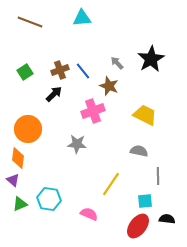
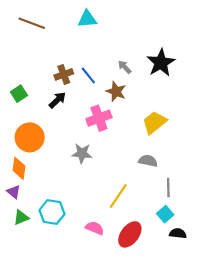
green square: (25, 72) -> (19, 94), moved
yellow trapezoid: (145, 115) -> (154, 122), turned -65
cyan square: (145, 201) -> (165, 214), moved, turned -35
red ellipse: (138, 226) -> (130, 234), moved

